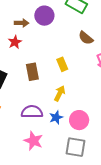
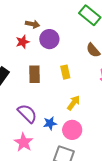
purple circle: (44, 16) -> (49, 39), moved
yellow arrow: (60, 93) -> (74, 103), moved
purple semicircle: (32, 112) -> (27, 114), turned 35

